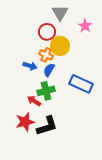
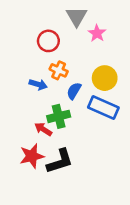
pink star: (85, 26) -> (97, 33), moved
red circle: (47, 32) -> (48, 41), moved
yellow circle: (60, 46) -> (105, 78), moved
blue semicircle: (49, 70) -> (74, 91), moved

